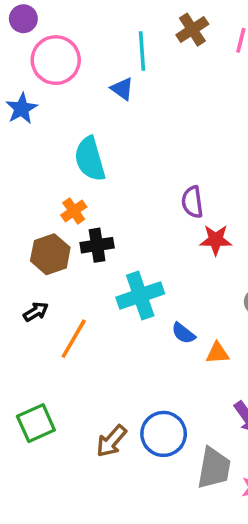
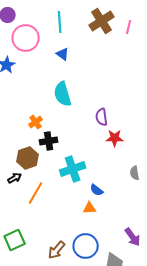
brown cross: (192, 30) -> (102, 21), size x1.4
cyan line: (142, 51) -> (60, 22), moved
cyan semicircle: (90, 159) -> (63, 94), moved
brown hexagon: (50, 254) -> (28, 158), moved
orange triangle: (217, 353) -> (90, 208), moved

